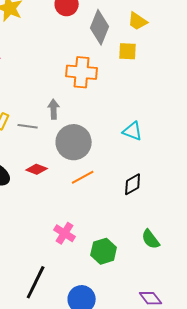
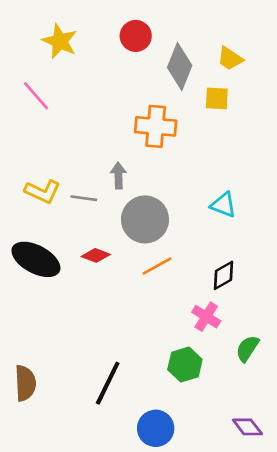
pink cross: (65, 233) -> (206, 317), moved
green semicircle: (151, 239) -> (247, 349), turned 70
black line: (36, 282) -> (108, 383), moved

